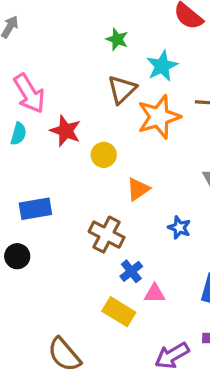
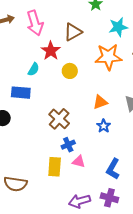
brown triangle: (122, 89) -> (73, 32), moved
cyan semicircle: (18, 134) -> (34, 69), moved
orange triangle: (138, 189) -> (100, 102), moved
yellow rectangle: (119, 312) -> (55, 167), turned 48
brown semicircle: (64, 354) -> (15, 184), turned -55

